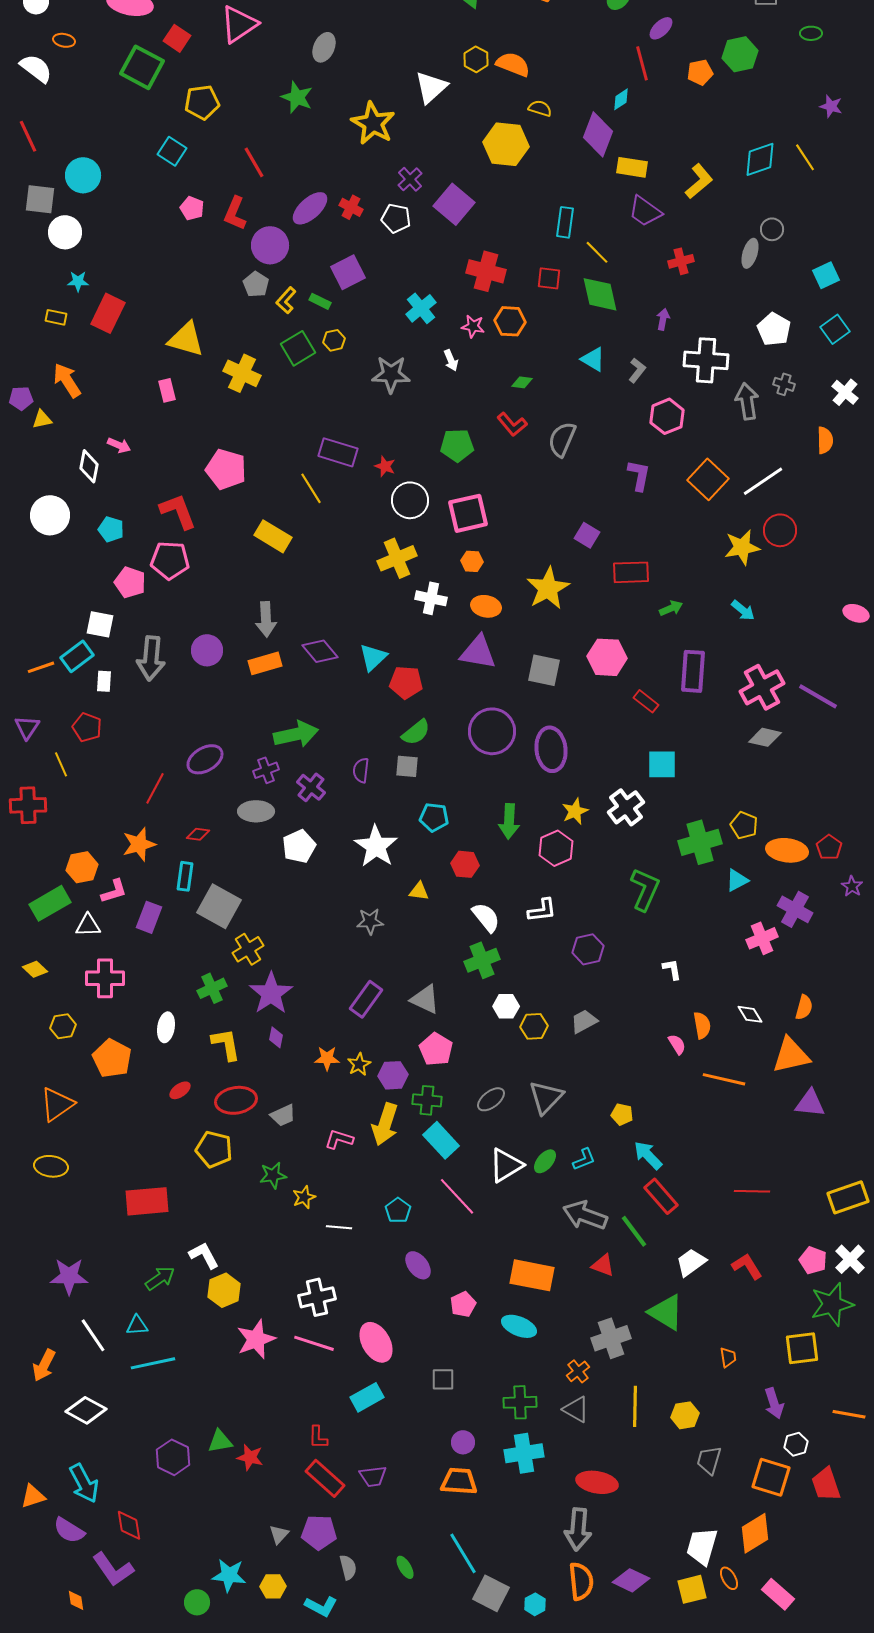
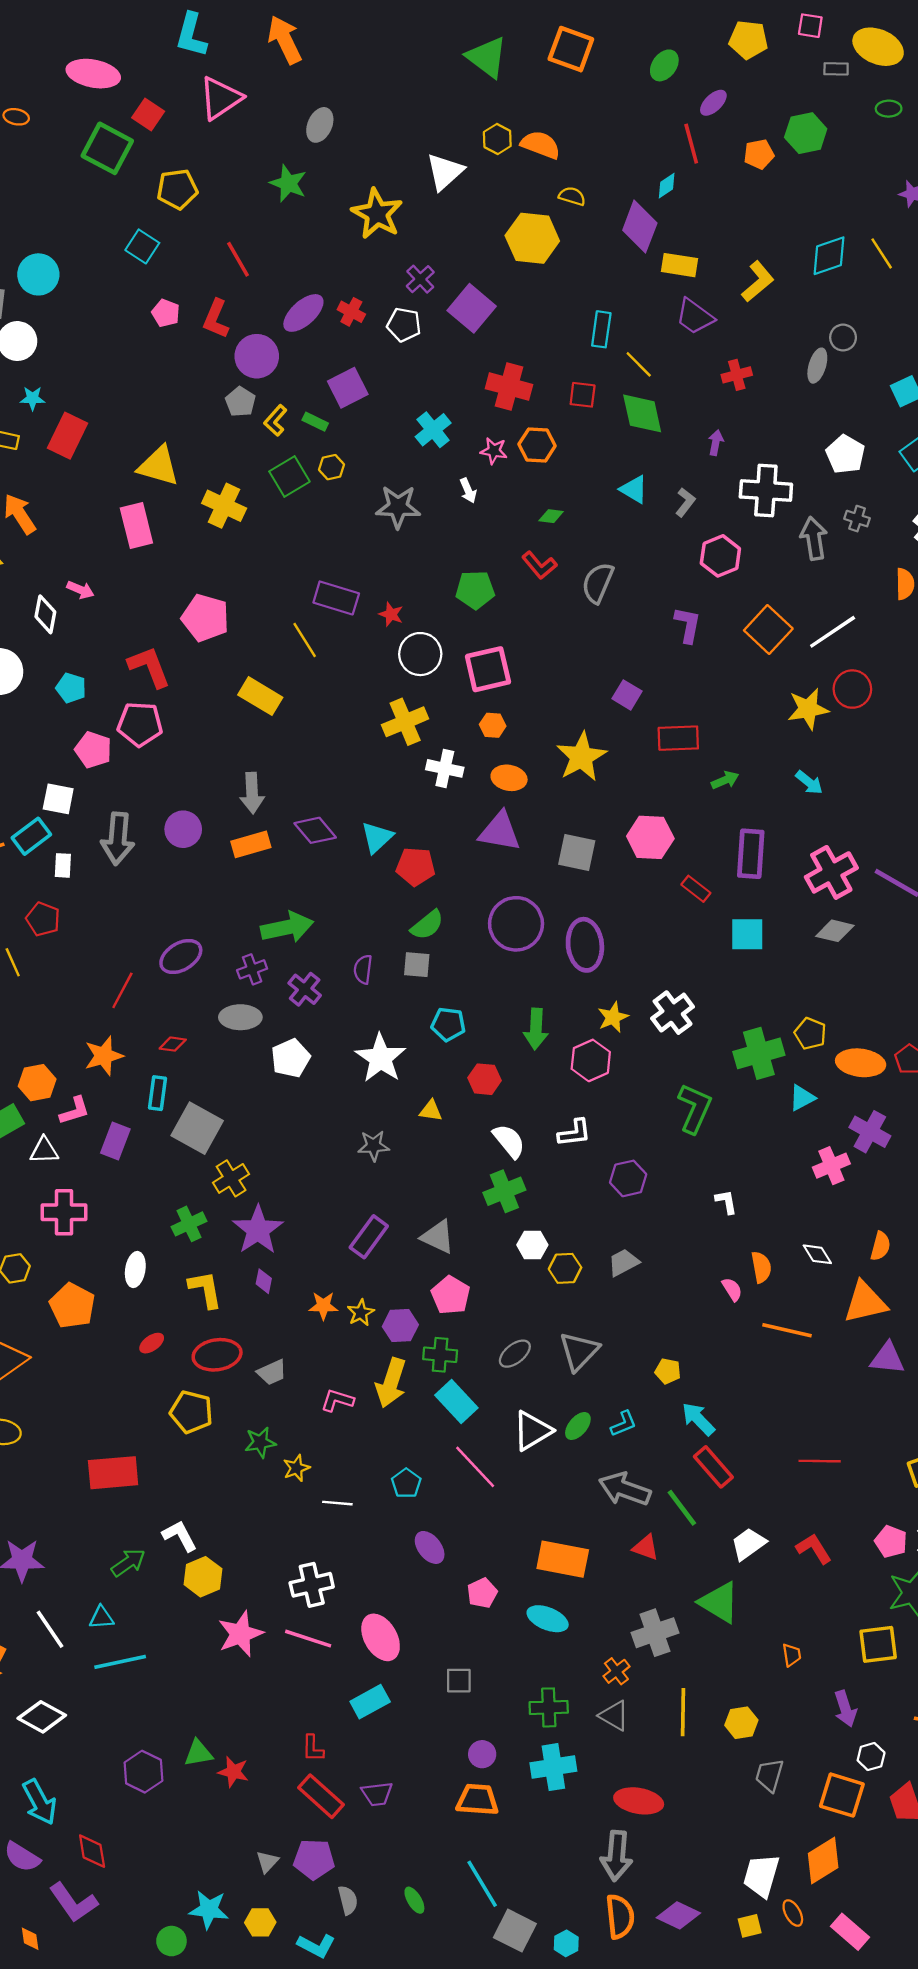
pink rectangle: (167, 390) -> (136, 526), size x1.6
cyan square: (662, 764) -> (747, 934), moved
yellow square: (692, 1589) -> (750, 1926), size x0.7

